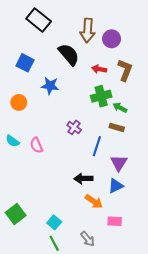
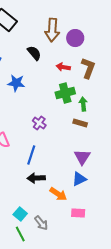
black semicircle: (69, 54) -> (34, 53), size x0.7
green arrow: (120, 108) -> (83, 104), turned 56
blue line: (97, 146) -> (31, 155), moved
black arrow: (83, 179) -> (36, 178), moved
gray arrow: (88, 239) -> (41, 223), moved

